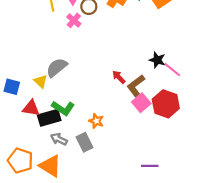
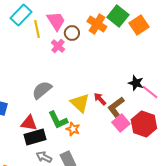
yellow triangle: (41, 81) -> (80, 103), moved, size x1.5
red triangle: (31, 108) -> (29, 123), moved
green L-shape: (63, 108) -> (58, 120), moved, turned 30
orange star: (96, 121) -> (73, 129), moved

